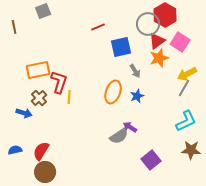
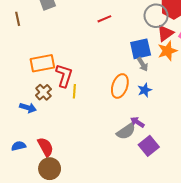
blue square: (121, 47) -> (141, 49), moved
red semicircle: (41, 151) -> (45, 147), turned 120
purple square: (151, 160) -> (149, 146), moved

